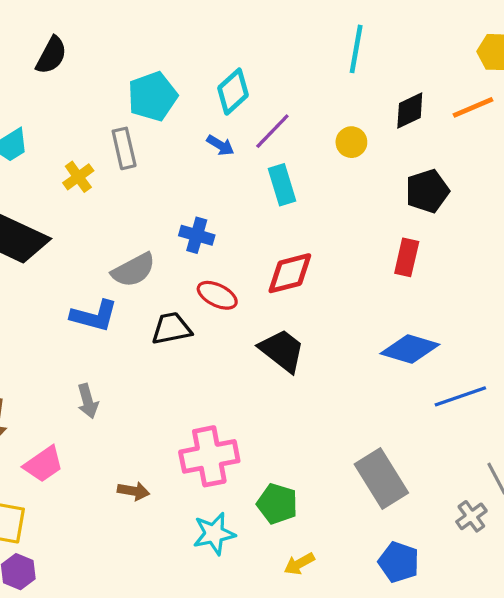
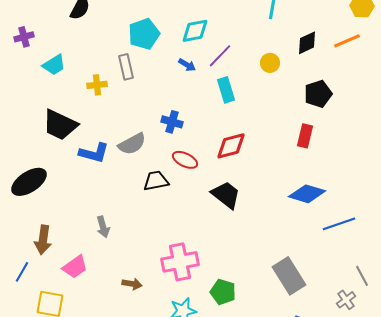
cyan diamond: (233, 92) -> (195, 31), turned 32
yellow cross: (78, 177) -> (97, 85), turned 30
blue L-shape: (94, 316) -> (94, 153), moved

